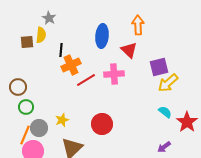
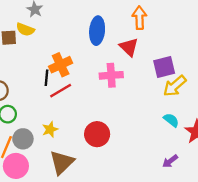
yellow semicircle: (41, 35) -> (25, 29), turned 105
black line: (61, 50) -> (46, 78), moved
red line: (86, 80) -> (61, 91), moved

